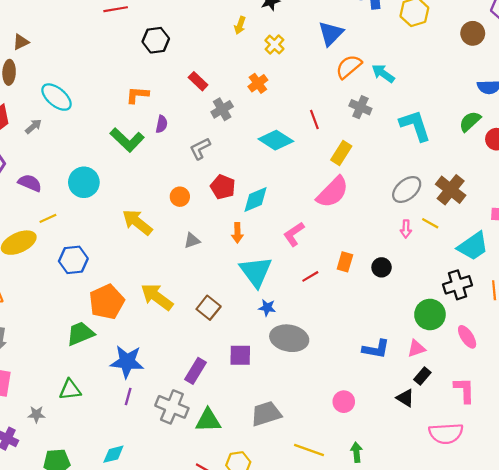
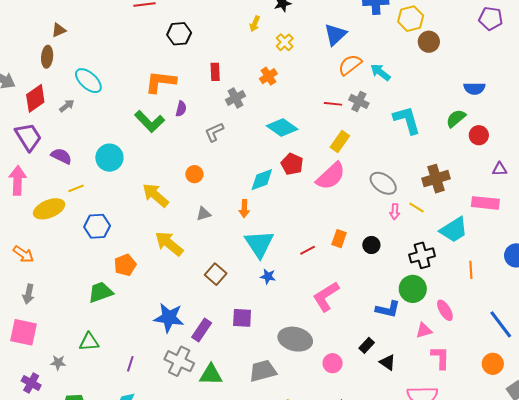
brown circle: (473, 33) -> (429, 42), moved
red rectangle: (198, 81) -> (215, 72), turned 42
orange L-shape: (137, 95) -> (161, 82), size x1.5
red line: (314, 120) -> (333, 104), moved, turned -66
red pentagon: (223, 187) -> (292, 164), moved
gray ellipse: (407, 189) -> (383, 183), moved, turned 72
brown cross: (451, 190) -> (436, 179), turned 32
pink L-shape: (294, 234) -> (326, 296), moved, size x1.4
black cross: (458, 285) -> (422, 255), moved
yellow arrow: (157, 297) -> (169, 244), moved
orange pentagon: (107, 302) -> (125, 265), size x0.7
gray ellipse: (289, 338) -> (295, 339), moved
pink triangle: (416, 348) -> (424, 330), moved
blue L-shape: (376, 349) -> (388, 309), moved
blue star: (127, 362) -> (169, 318), moved
black rectangle: (422, 376) -> (367, 345), moved
purple line: (128, 397) -> (130, 364), moved

